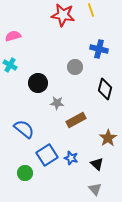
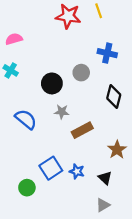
black circle: (38, 83) -> (52, 83), moved
blue semicircle: (24, 129) -> (26, 119), moved
gray triangle: (95, 189) -> (103, 205), turned 40

